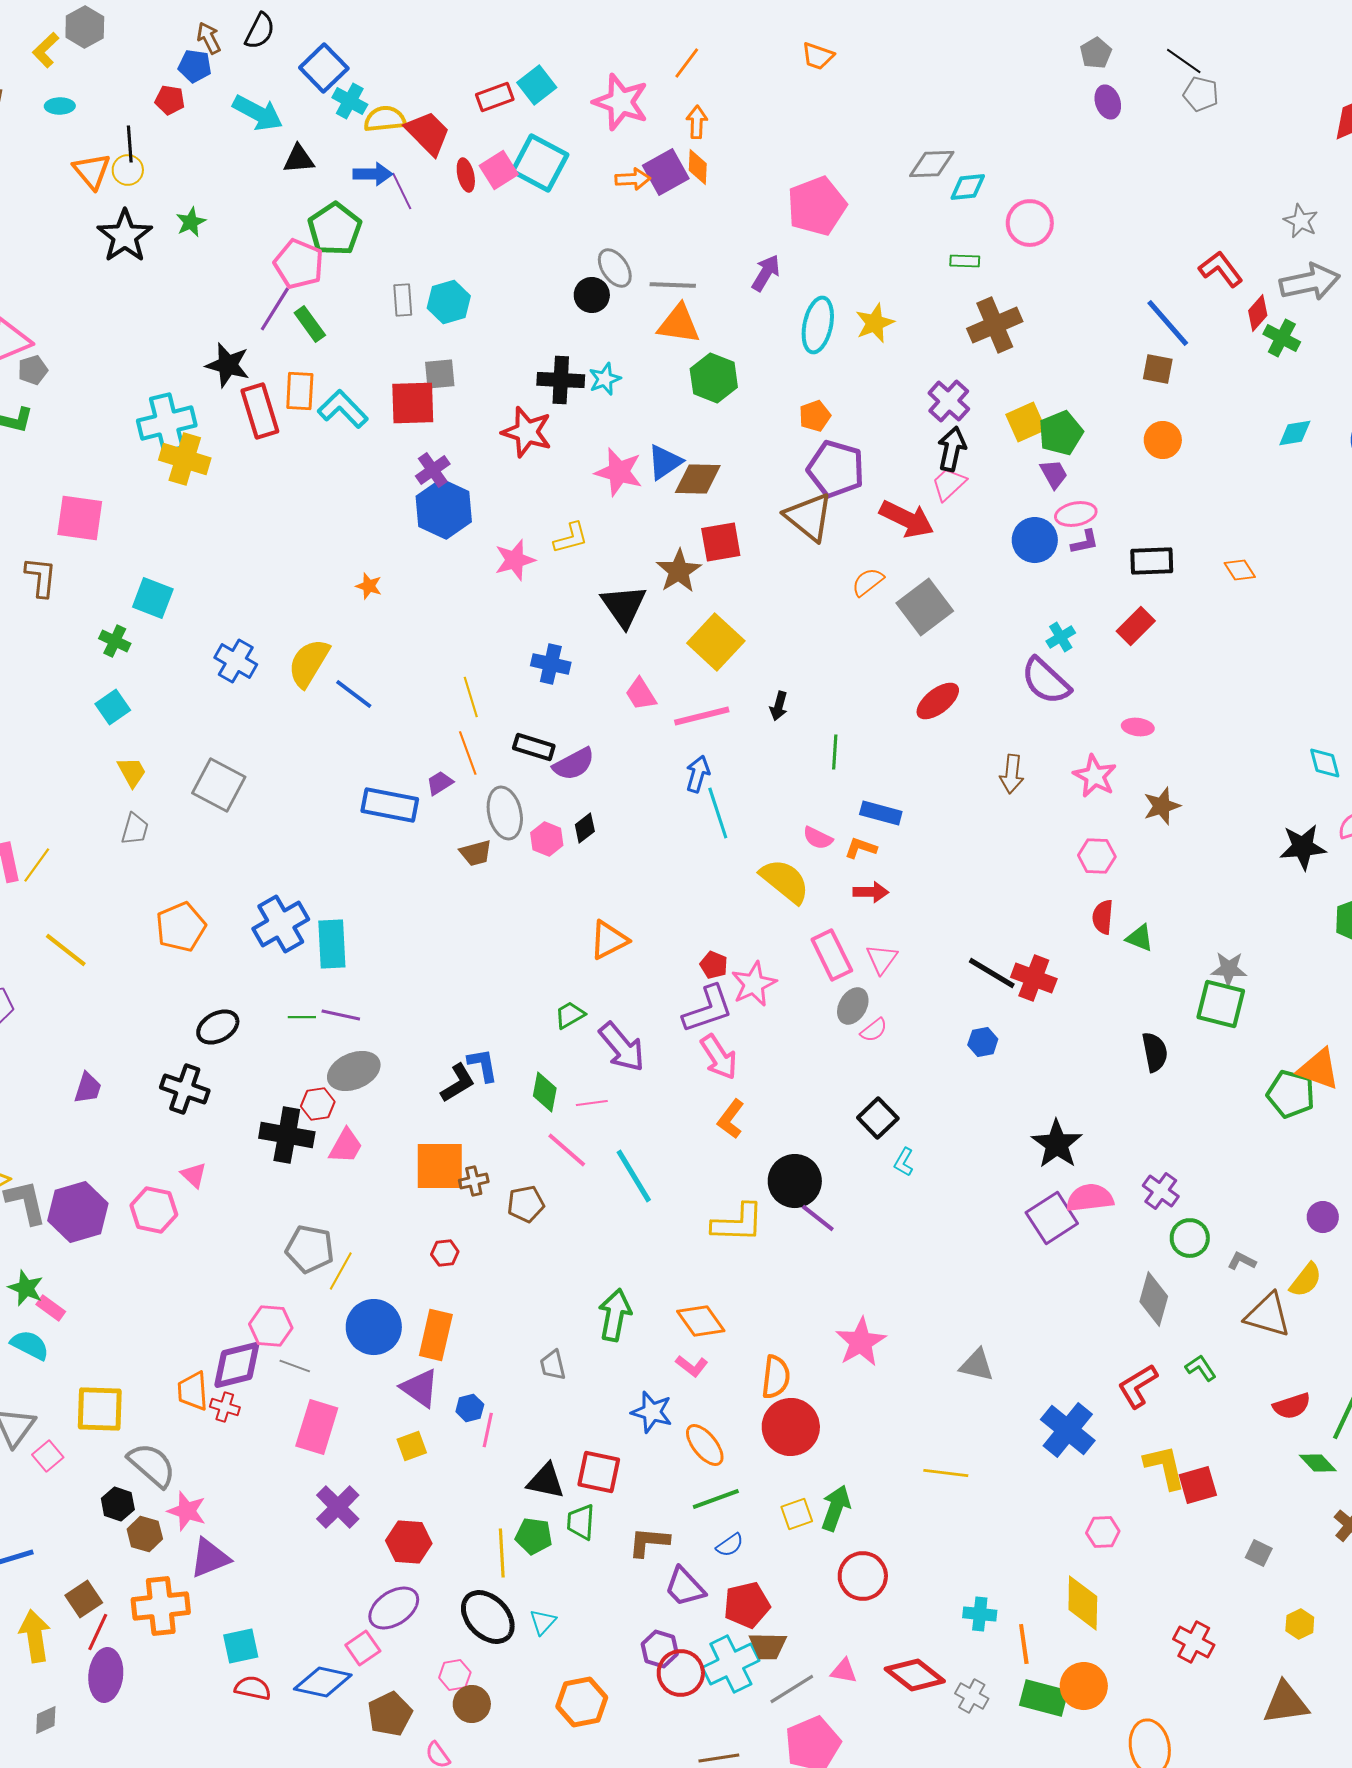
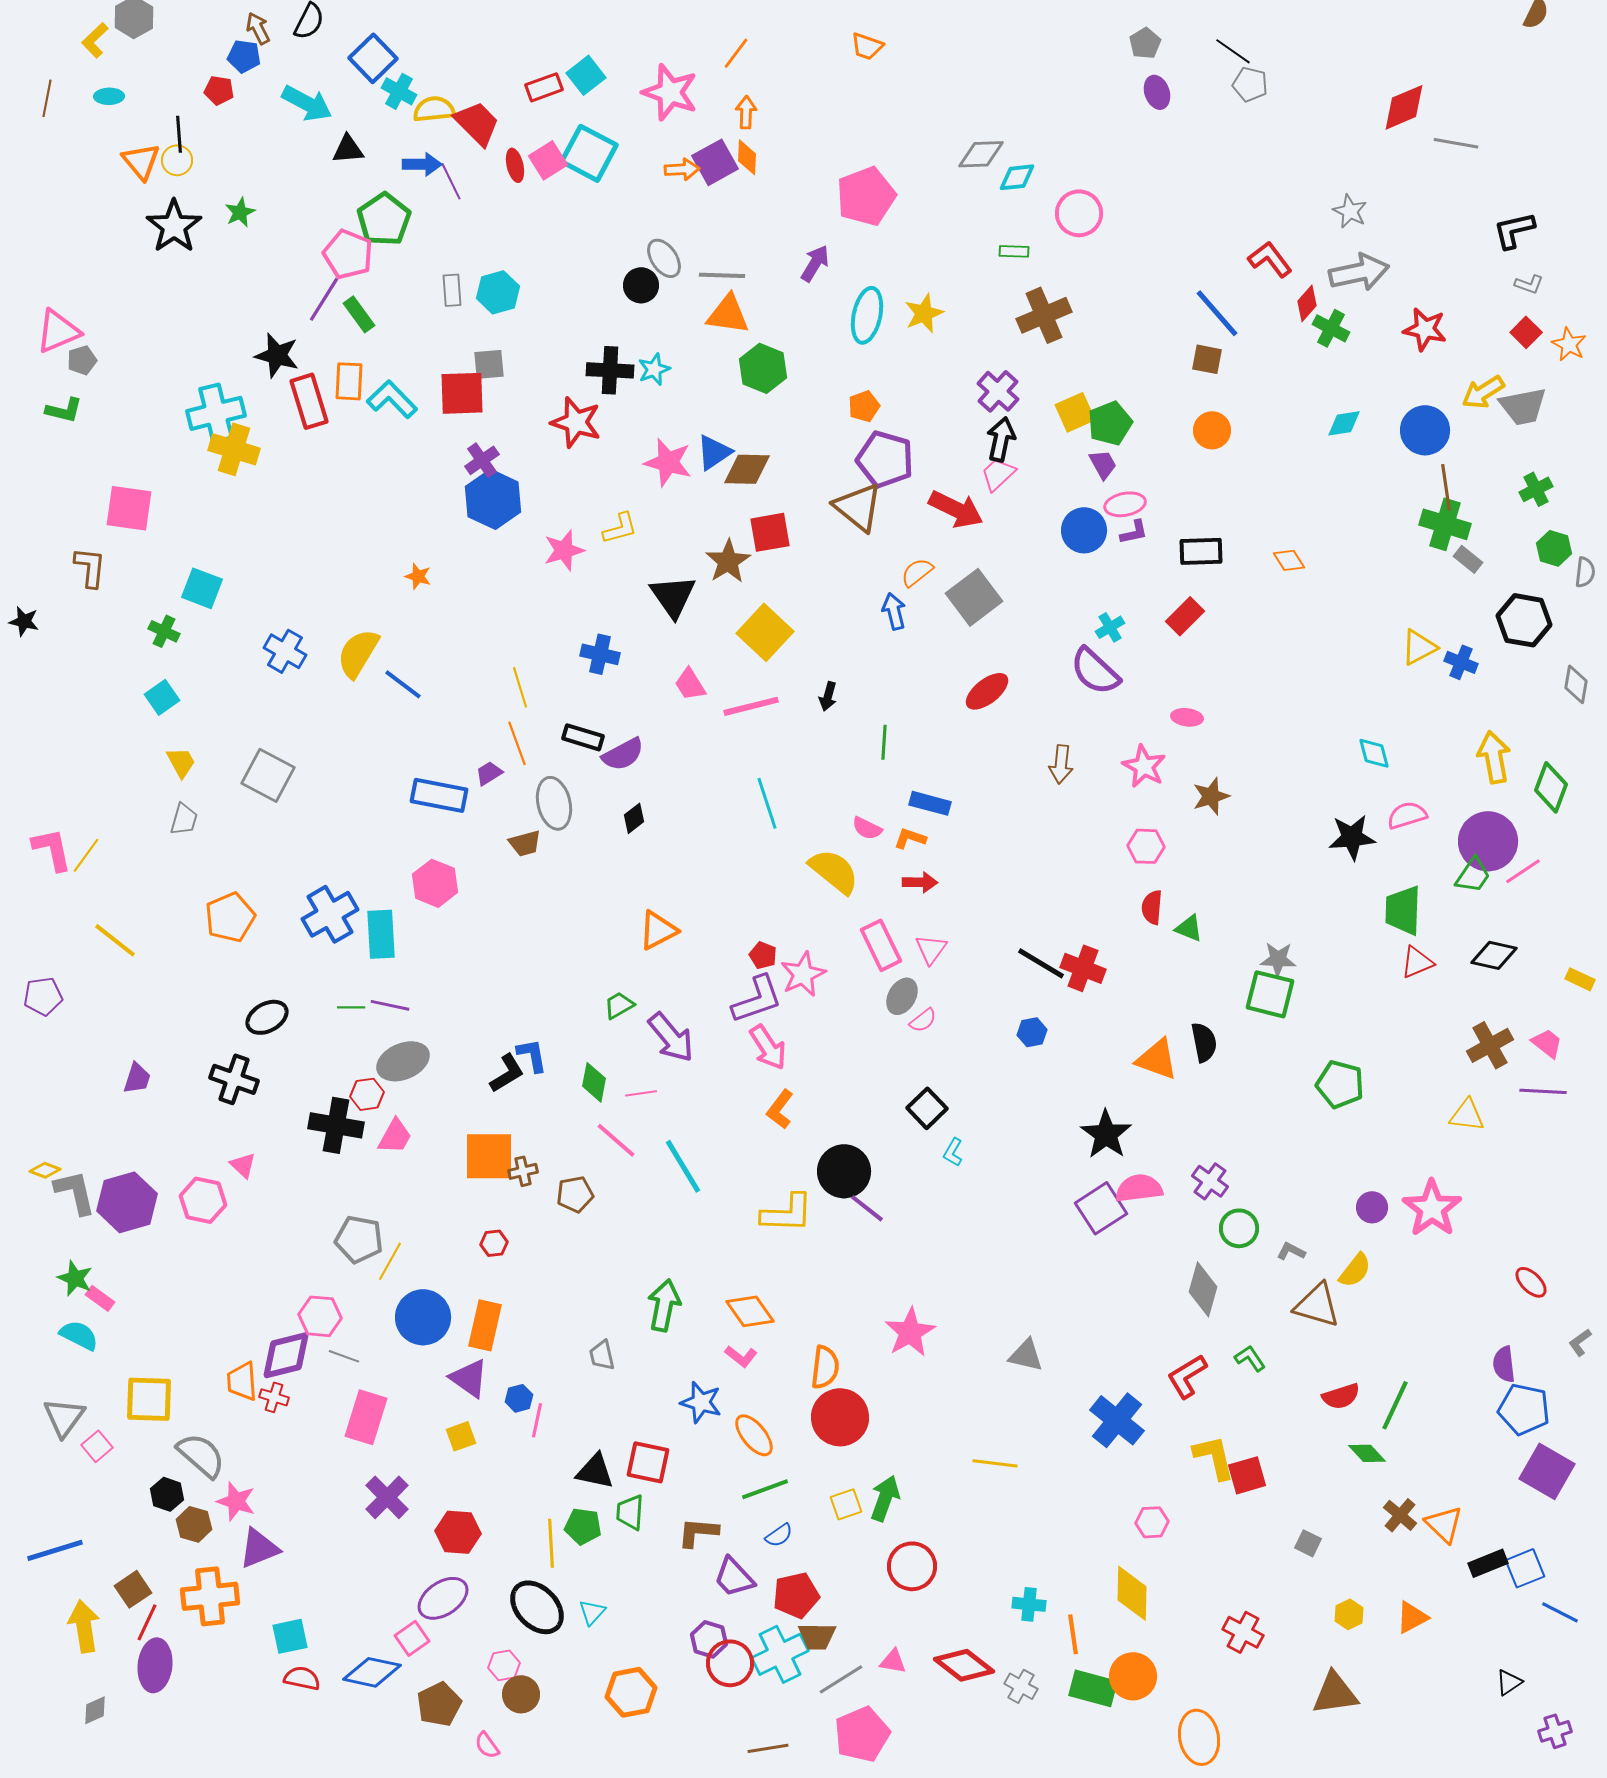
blue arrow: (698, 774) -> (894, 611), moved, turned -30
pink hexagon: (547, 839) -> (435, 883), moved, size x1.4
orange triangle: (1319, 1069) -> (1157, 1059), moved

